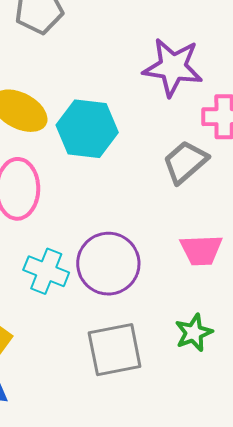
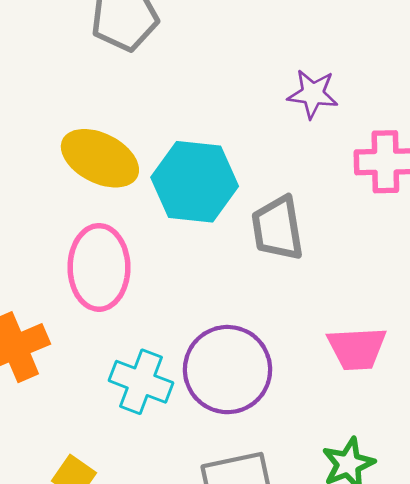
purple star: (173, 67) -> (313, 94), size x0.6
gray trapezoid: (185, 162) -> (277, 228), moved, turned -57

